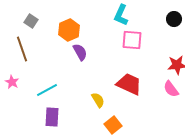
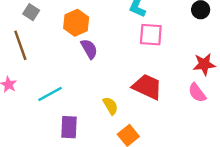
purple rectangle: (52, 117) -> (69, 127), moved

